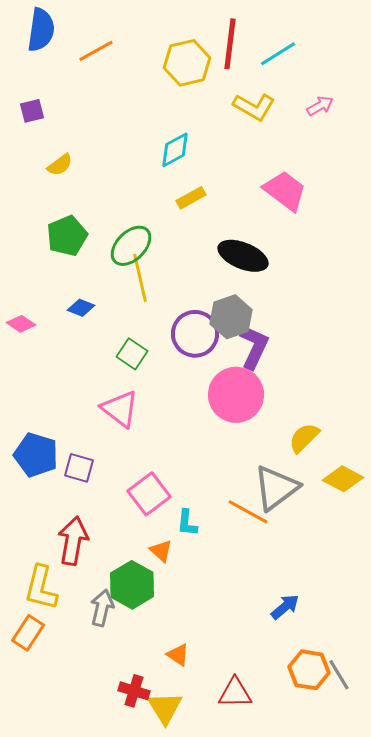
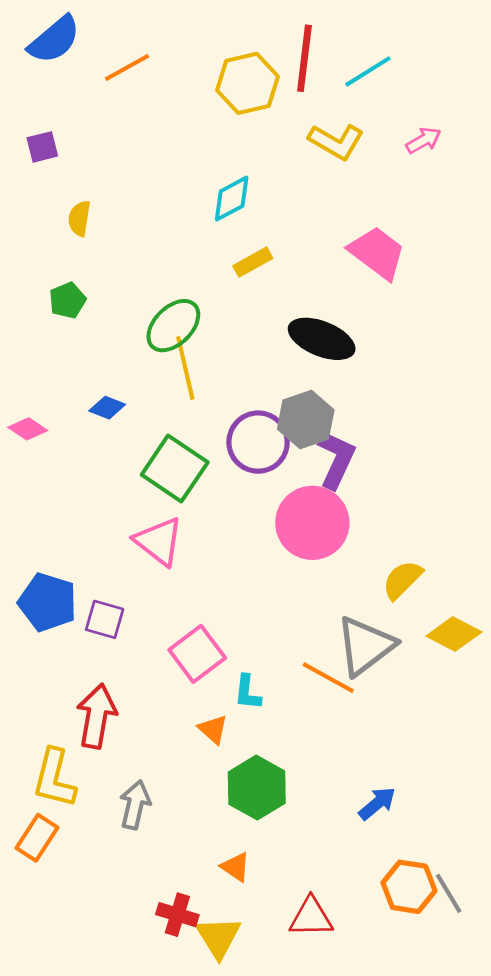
blue semicircle: (41, 30) -> (54, 40), turned 42
yellow semicircle: (60, 165) -> (79, 218), turned 136
green pentagon: (67, 236) -> (67, 300), moved, size x0.7
green square: (132, 354) -> (175, 469), size x1.6
green hexagon: (132, 585) -> (257, 788), moved

